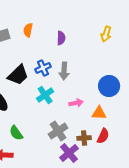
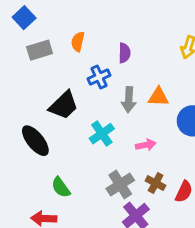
blue cross: (43, 68) -> (99, 77), moved
orange triangle: (99, 113) -> (158, 97), moved
brown cross: (84, 138) -> (156, 183), moved, turned 32

